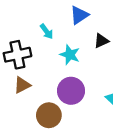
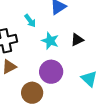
black triangle: (101, 41) -> (77, 40), moved

